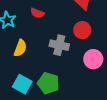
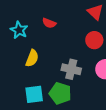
gray cross: (59, 45) -> (71, 69), moved
cyan square: (22, 84) -> (34, 94), turned -36

